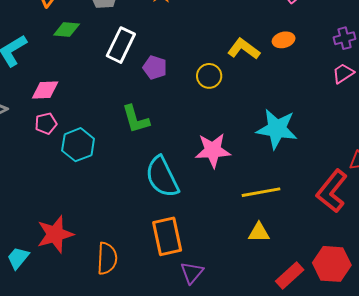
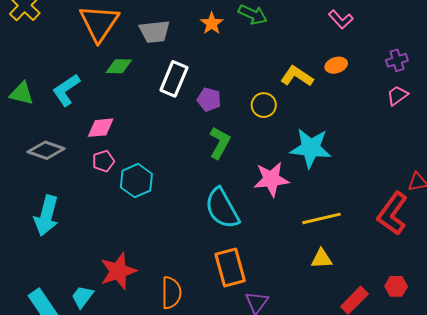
green L-shape: (136, 119) -> (220, 143), moved, turned -132
cyan star: (277, 129) -> (311, 148), moved
red hexagon: (332, 264) -> (396, 286), size x0.6

